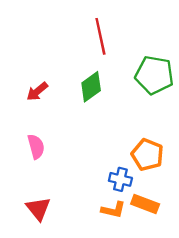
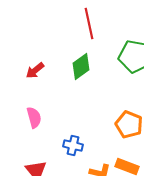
blue cross: (120, 179) -> (73, 146), moved

